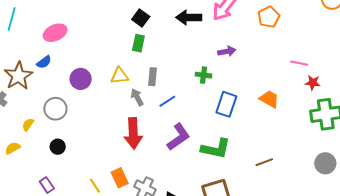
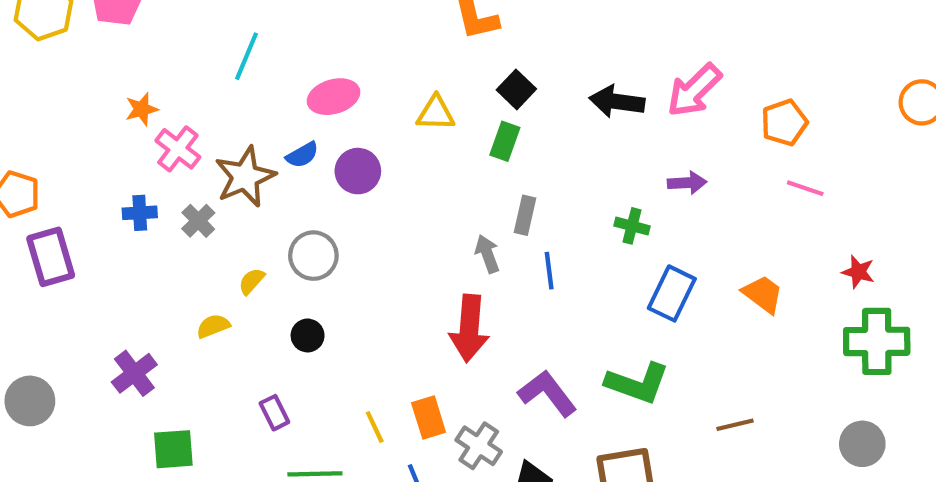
pink line: (299, 63) -> (805, 188), moved
yellow triangle: (119, 76) -> (436, 113), moved
purple circle: (81, 79) -> (358, 171), moved
blue line: (167, 101) -> (549, 271), turned -72
purple L-shape: (178, 137) -> (547, 393), moved, turned -100

